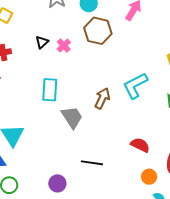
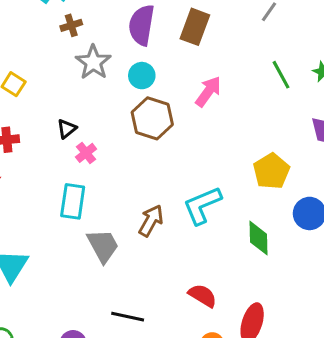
pink cross: (64, 46) -> (86, 153), moved

